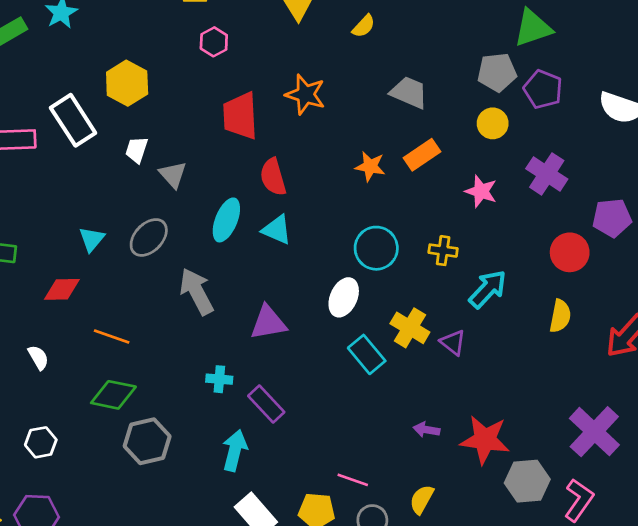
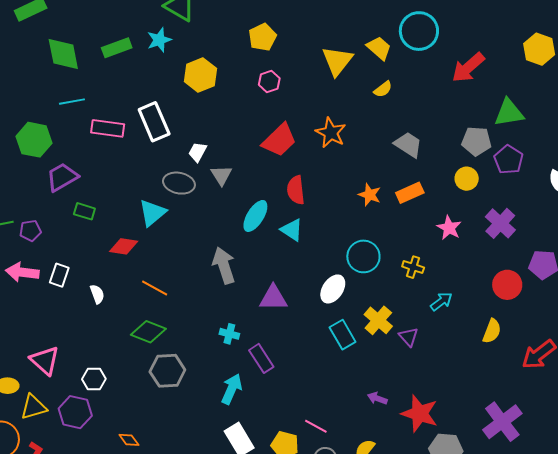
yellow hexagon: (127, 83) -> (200, 75), moved
red trapezoid: (240, 116) -> (279, 140), turned -141
gray ellipse: (149, 237) -> (179, 183), moved, turned 48
cyan triangle: (92, 239) -> (152, 213), size x1.4
cyan arrow: (488, 289) -> (441, 301), size x0.7
white hexagon: (41, 442) -> (94, 379), moved

